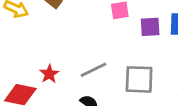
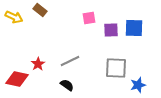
gray square: (139, 79) -> (116, 68), moved

